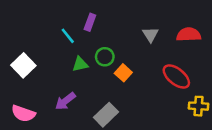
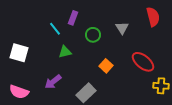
red semicircle: (189, 35) -> (153, 17), moved, turned 78
green circle: (105, 57) -> (93, 35), moved
white square: (23, 65) -> (19, 53), turned -30
orange square: (123, 73) -> (106, 66), moved

